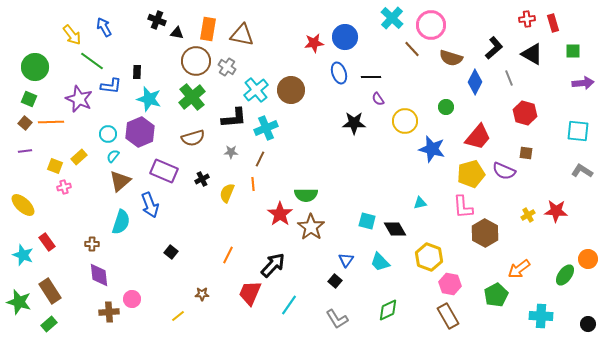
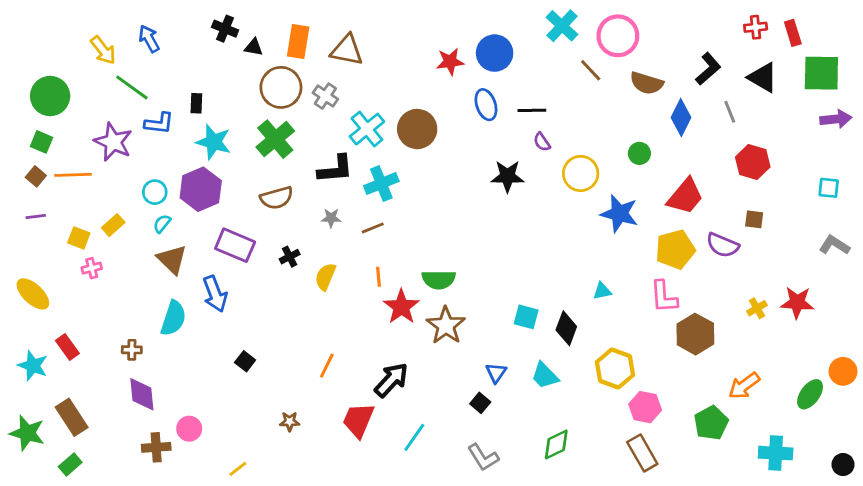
green square: (573, 51) -> (821, 73), size x1.8
cyan square: (578, 131) -> (829, 188), size x0.7
brown line: (260, 159) -> (373, 228), turned 42
brown triangle: (120, 181) -> (172, 259), turned -35
orange line: (253, 184) -> (378, 277), moved
black diamond: (395, 229) -> (566, 328), turned 50
yellow line: (178, 316) -> (238, 469), moved

